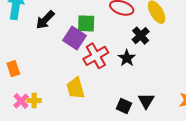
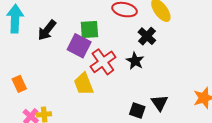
yellow trapezoid: (76, 88) -> (84, 84), moved

